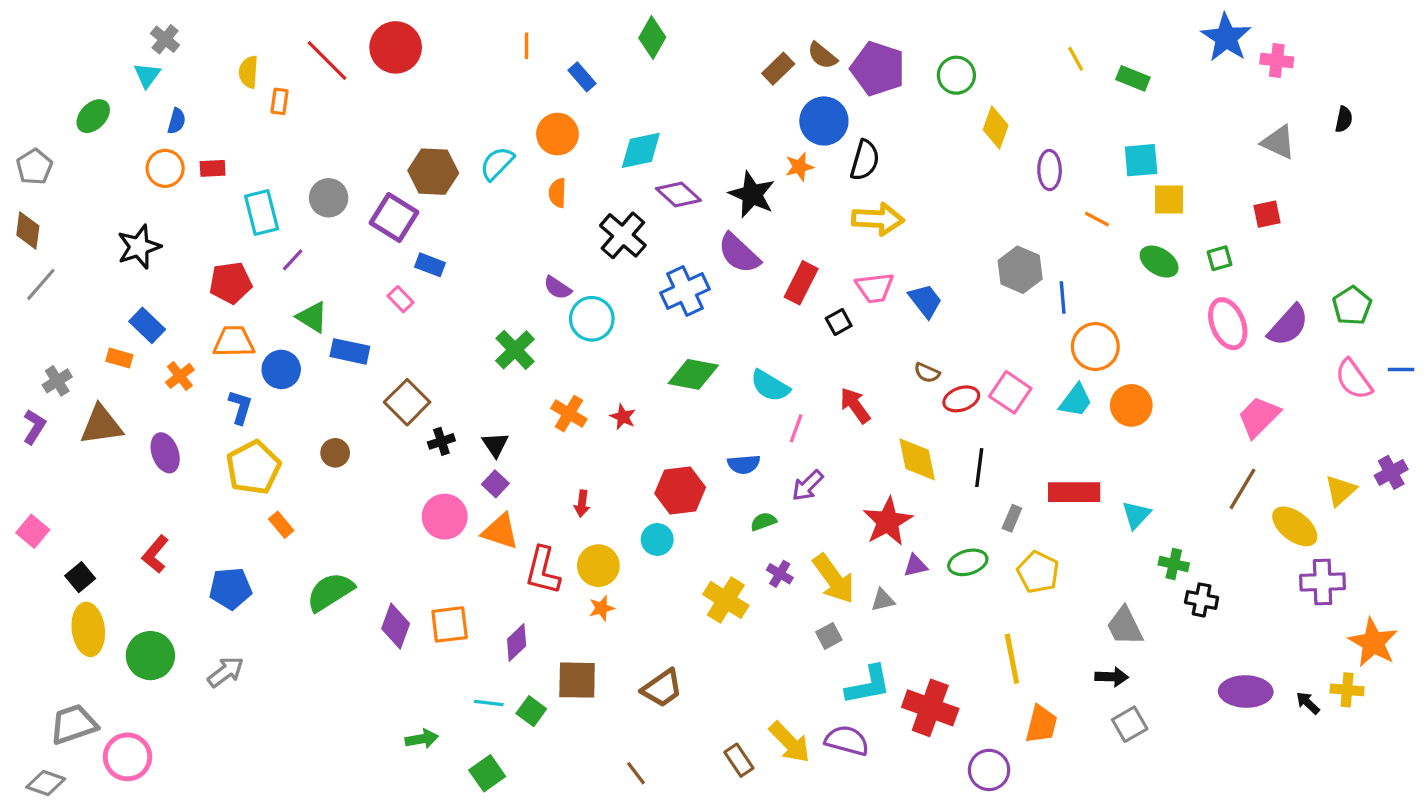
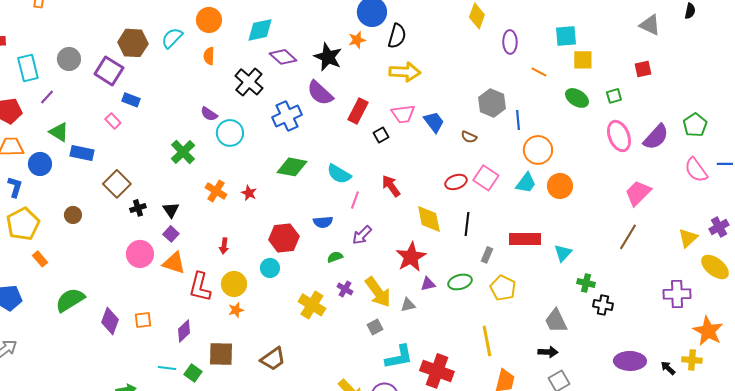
brown semicircle: (927, 373) -> (469, 137), moved
yellow ellipse: (1295, 526) -> (715, 267), moved
orange square: (450, 624) -> (143, 320), size x0.7

